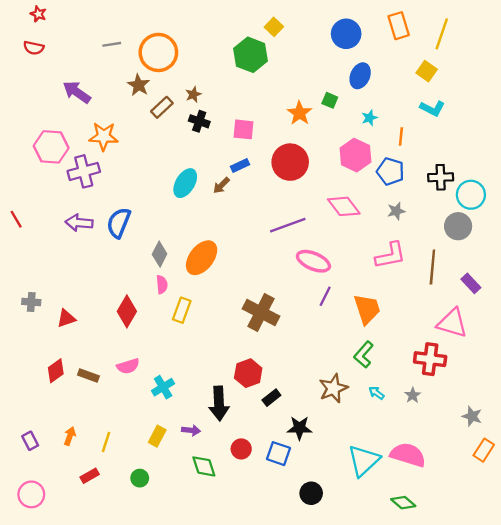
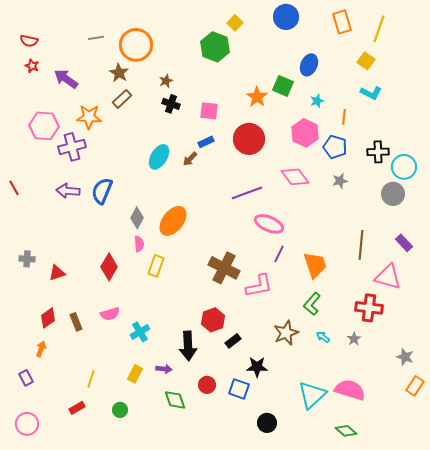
red star: (38, 14) -> (32, 66), moved
blue circle: (346, 34) -> (286, 17), moved
green square: (330, 100) -> (283, 86), size x1.5
brown rectangle: (162, 107) -> (122, 99), moved
pink L-shape: (390, 255) -> (259, 286), moved
brown line: (432, 267) -> (361, 245), moved
brown rectangle: (88, 375) -> (76, 322), turned 48
orange arrow: (70, 436) -> (41, 349), moved

